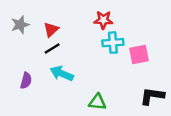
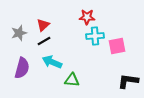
gray star: (20, 25) -> (19, 33), moved
purple semicircle: (26, 81) -> (22, 68), size x1.5
green triangle: (97, 102) -> (72, 80), moved

